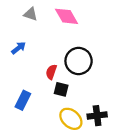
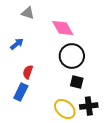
pink diamond: (67, 16) -> (63, 28), moved
red semicircle: (51, 72) -> (28, 72), moved
black square: (61, 89) -> (77, 82), moved

